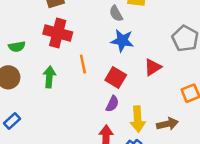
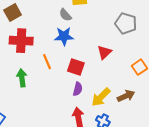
blue star: (122, 41) -> (64, 36), moved
yellow arrow: (138, 119) -> (101, 97), turned 60

